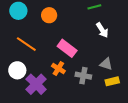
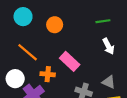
orange cross: (58, 69) -> (48, 74), moved, turned -32

